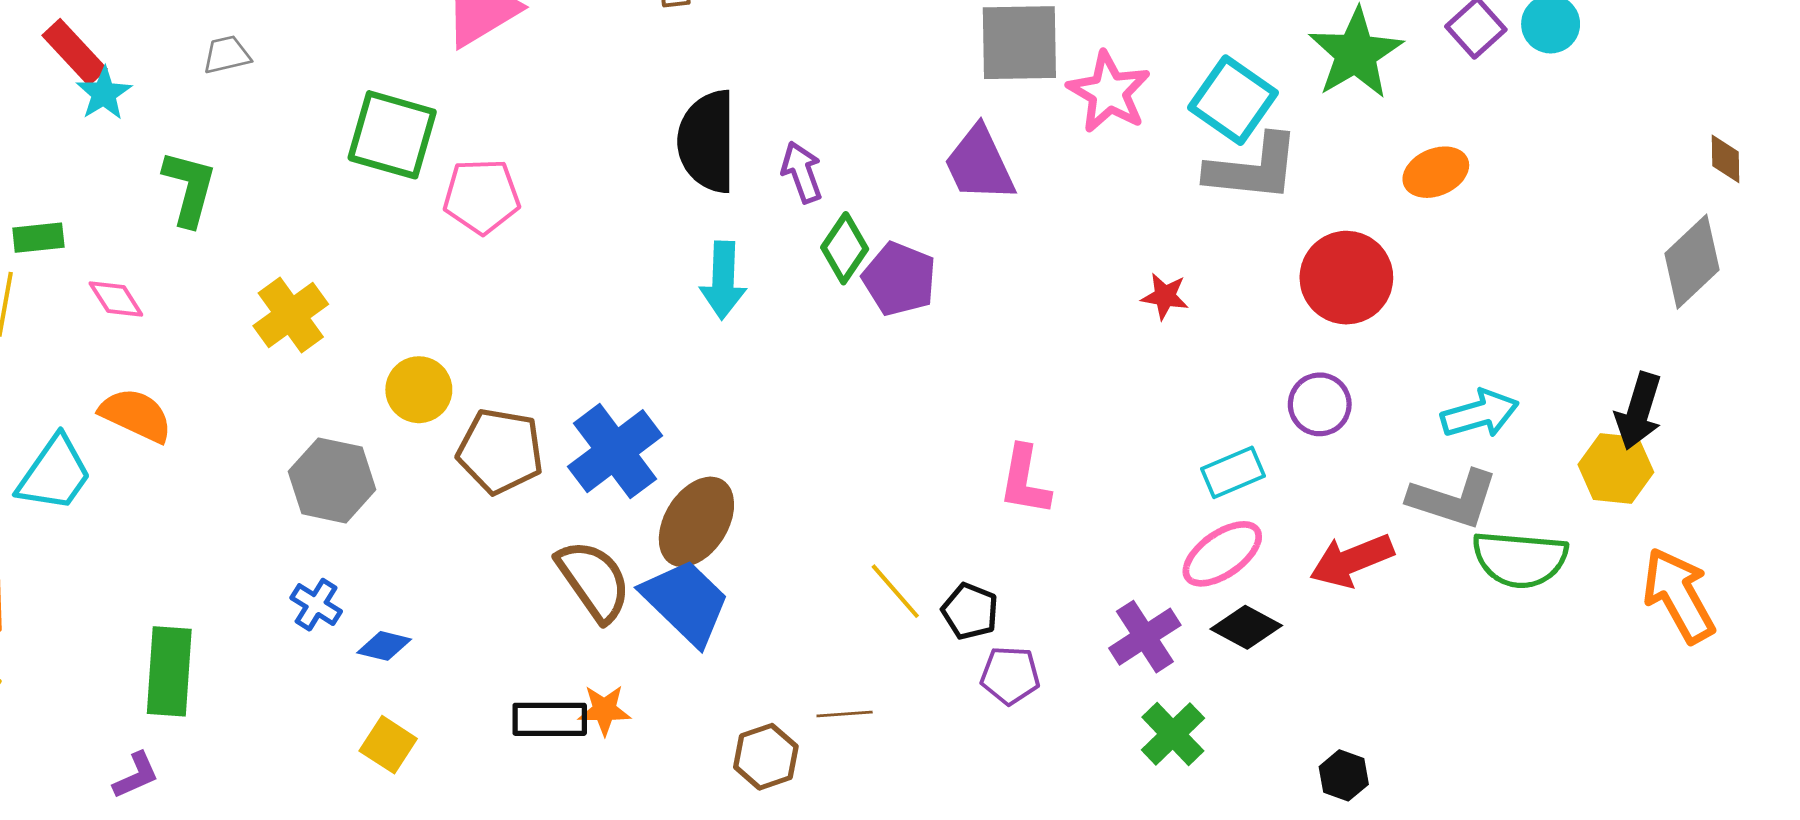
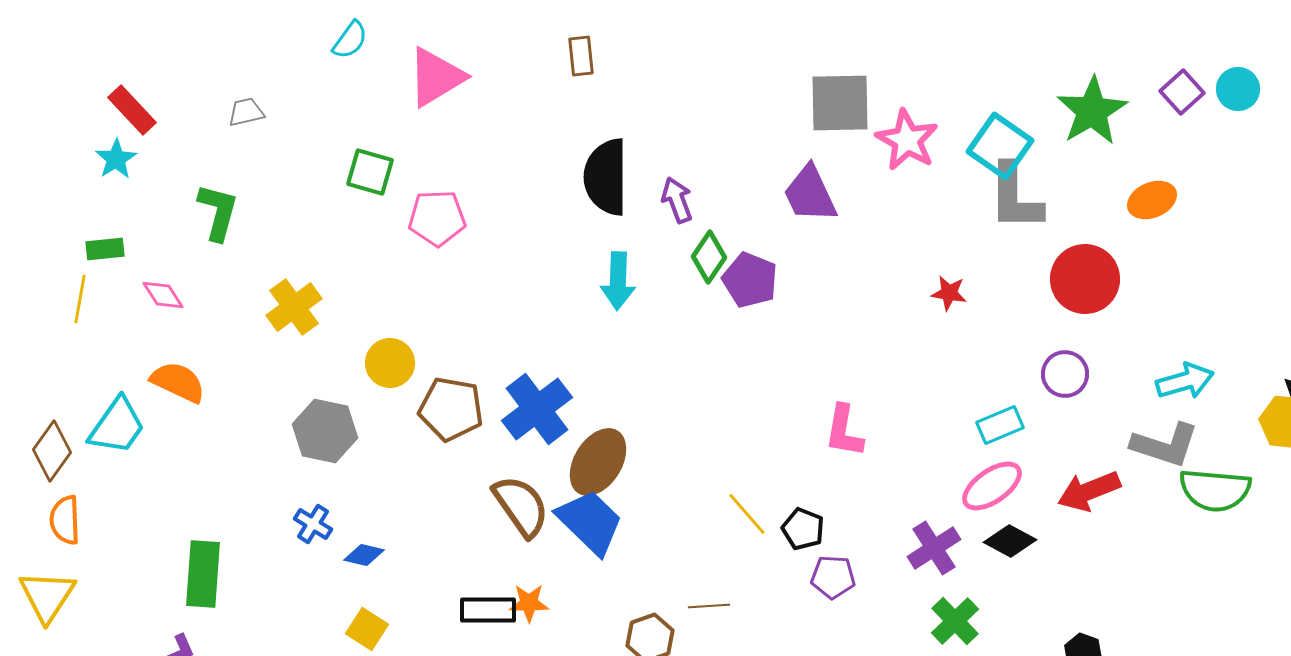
cyan star: (104, 93) -> (116, 159), moved
green square: (392, 135) -> (370, 172), size x0.7
gray L-shape: (1253, 168) -> (1015, 197), turned 84

